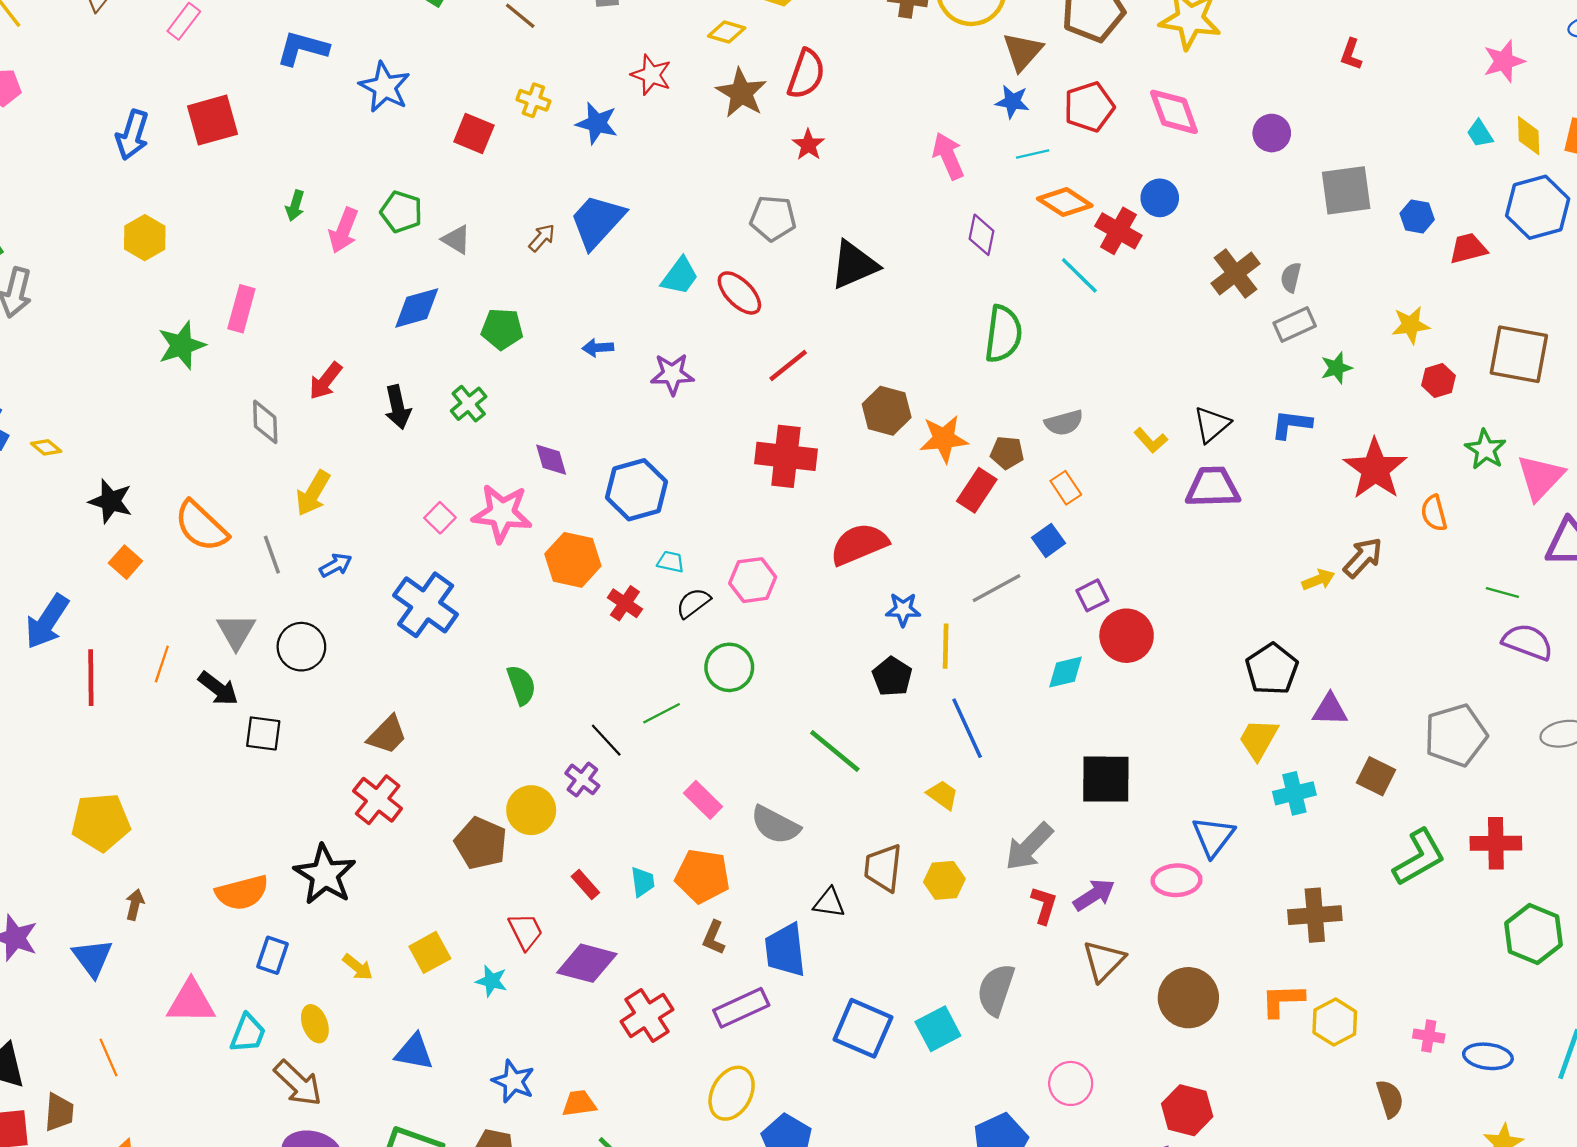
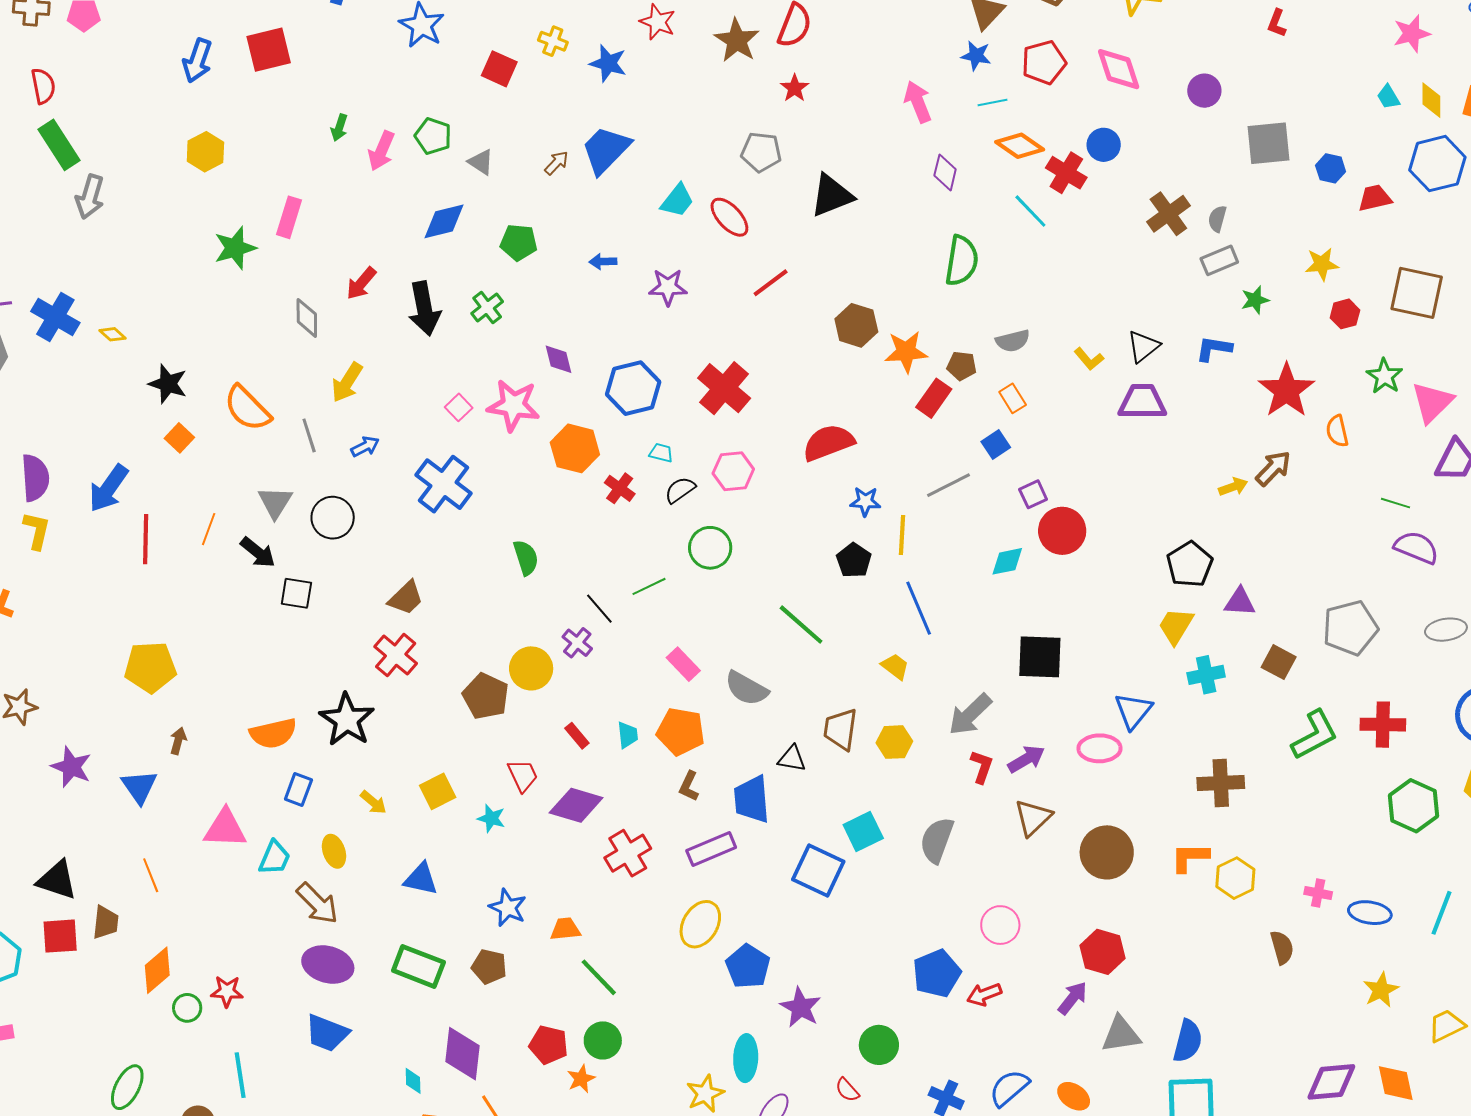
black arrow: (398, 407) -> (424, 309), size x1.4
red cross: (786, 456) -> (724, 388), moved, turned 32
cyan square: (938, 1029) -> (863, 832), moved

